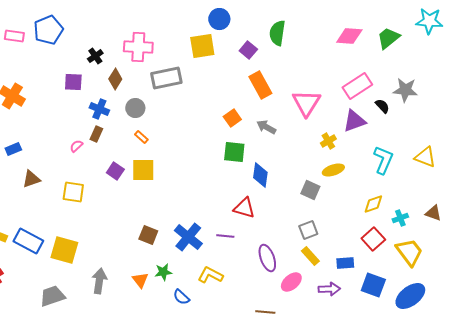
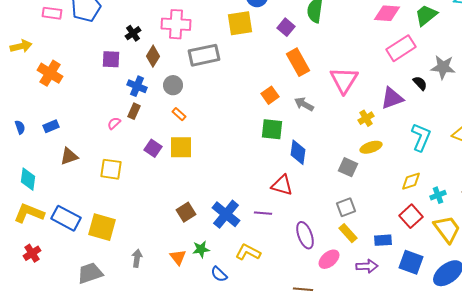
pink rectangle: (357, 86) -> (401, 48), moved
brown square: (148, 235) -> (186, 212), turned 36
gray arrow: (99, 281) -> (137, 258), size x0.7

